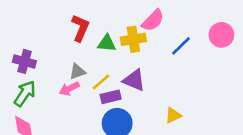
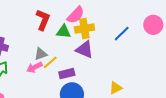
pink semicircle: (153, 20) -> (76, 15), moved
purple triangle: (134, 80) -> (85, 50), moved
yellow line: (101, 82) -> (50, 62), moved

